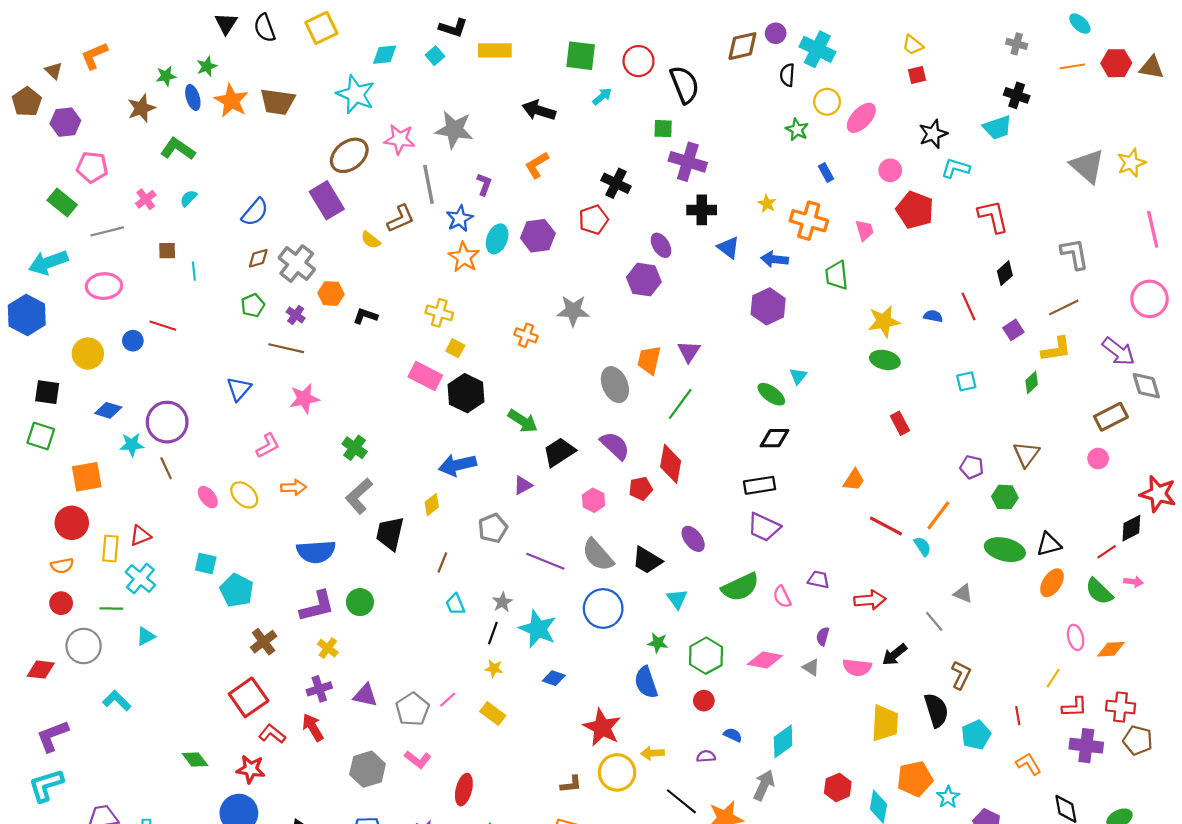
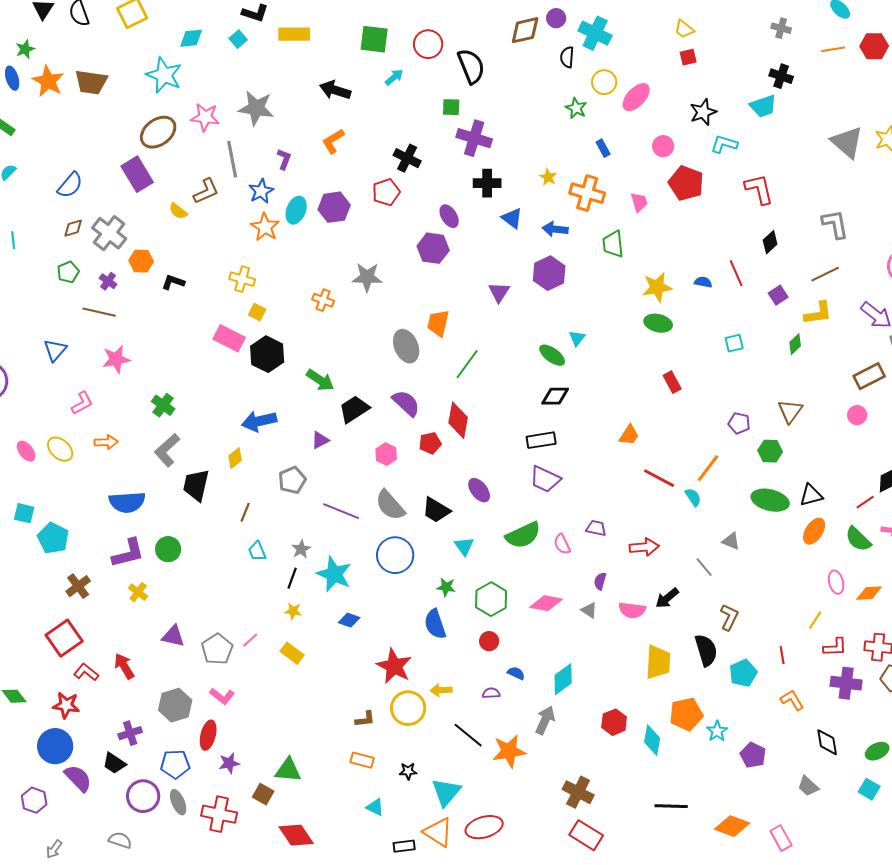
purple triangle: (689, 351) -> (499, 292), moved
purple cross: (319, 689) -> (130, 733), moved
red ellipse: (464, 790) -> (208, 735), moved

